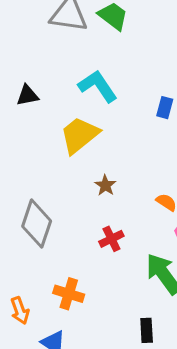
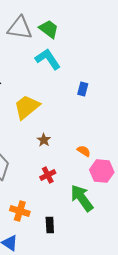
cyan L-shape: (98, 86) -> (48, 59), moved
black rectangle: (147, 330) -> (50, 225), moved

